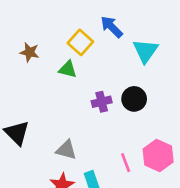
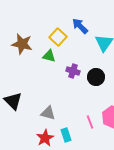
brown star: (30, 52) -> (22, 44), size x1.5
purple cross: (102, 102) -> (73, 71), moved, turned 32

